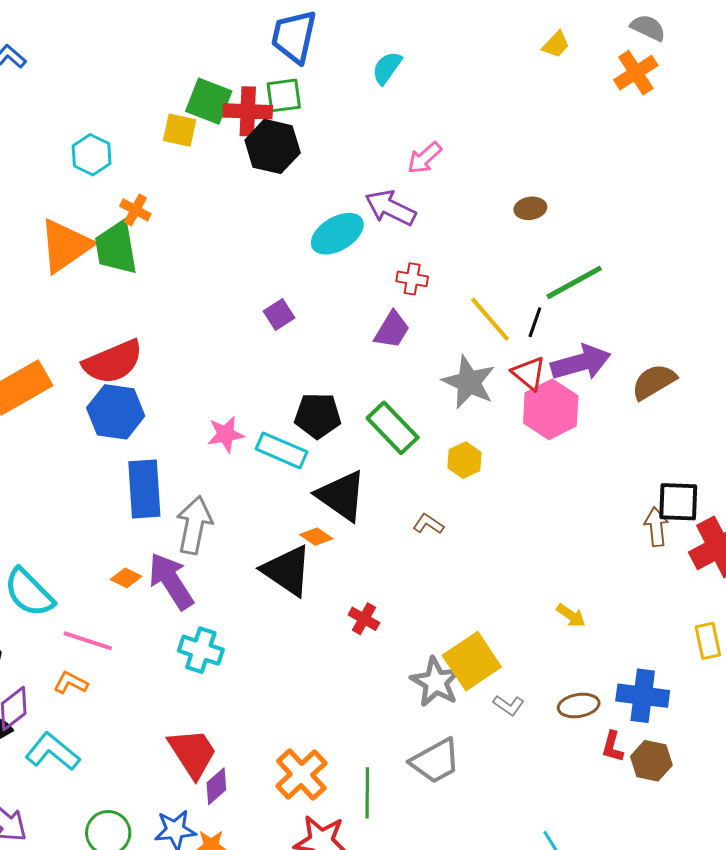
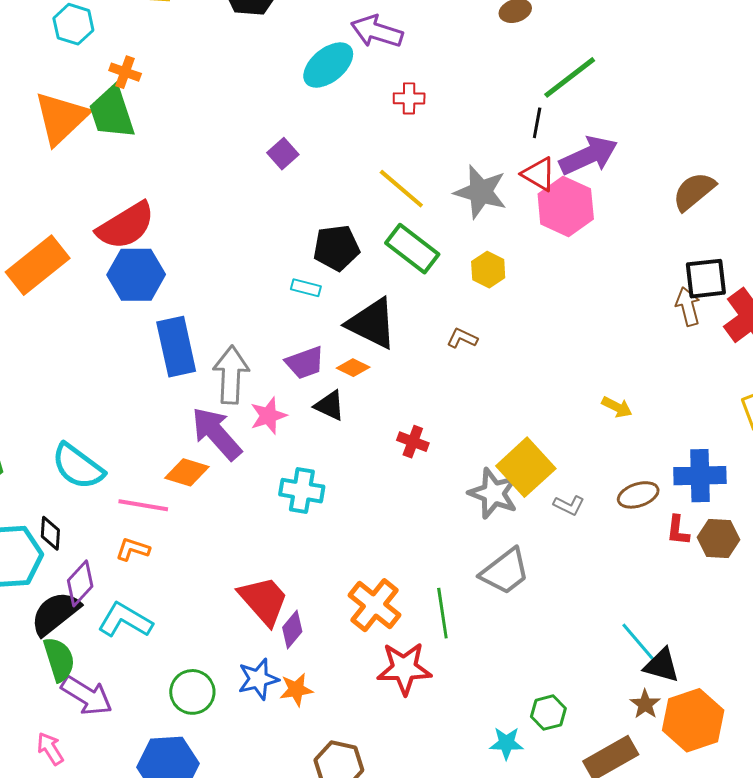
yellow line: (490, 319) -> (401, 189), moved
purple trapezoid: (392, 330) -> (305, 363), moved, turned 48
brown semicircle: (654, 382) -> (694, 191), moved
pink star: (226, 434) -> (268, 416), moved
cyan rectangle: (282, 450) -> (306, 288), size x0.6
black triangle: (287, 570) -> (330, 406), size x0.6
orange diamond: (126, 578) -> (187, 472), moved, size x1.4
cyan cross: (201, 650) -> (302, 491), moved

